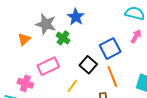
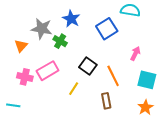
pink arrow: (136, 36) -> (135, 53), moved
blue square: (110, 49) -> (107, 29), moved
pink cross: (25, 83) -> (25, 77), moved

